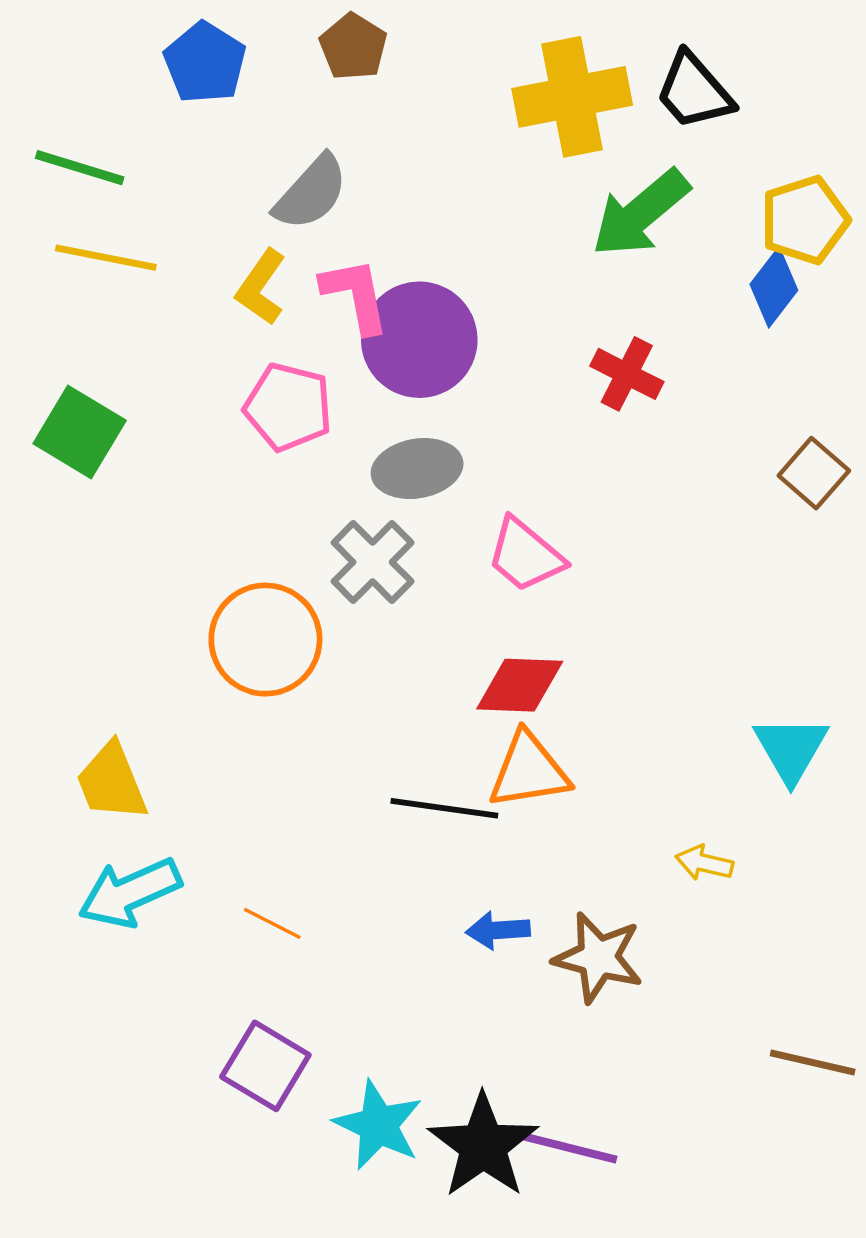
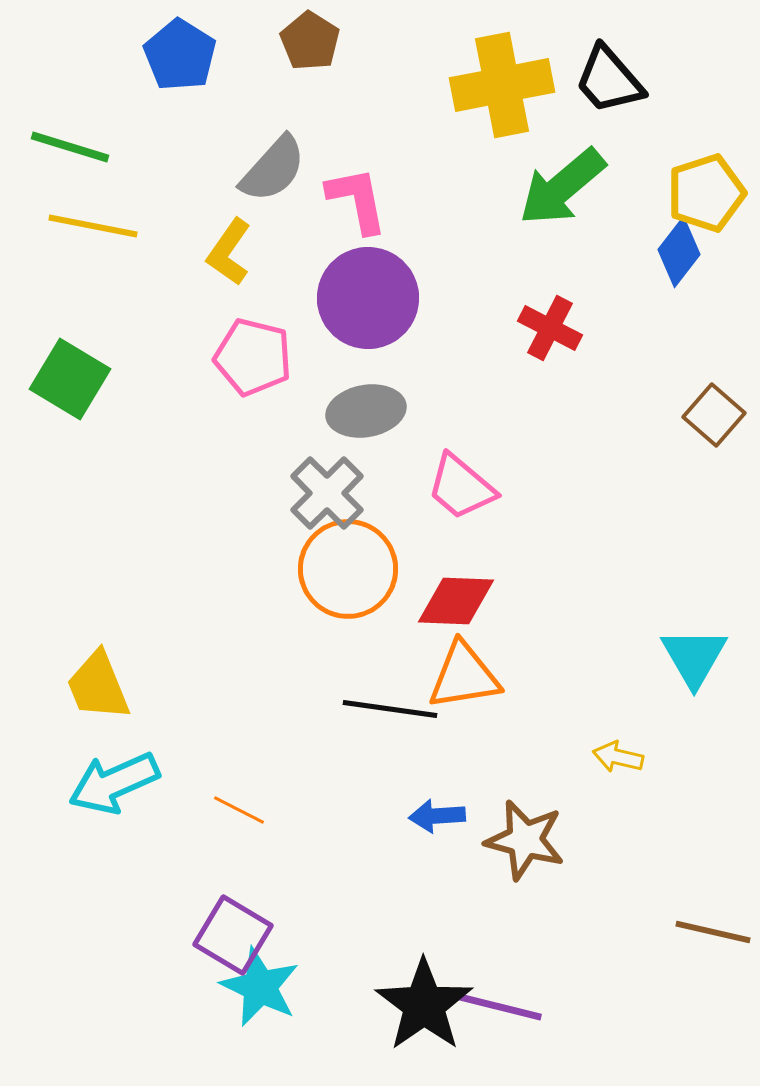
pink L-shape: (355, 295) -> (357, 200), moved
orange circle: (265, 640) -> (348, 569), moved
cyan star: (378, 1125) -> (260, 987), moved

